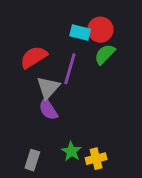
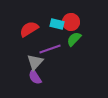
red semicircle: (34, 57) -> (29, 29), moved
purple line: (70, 69) -> (50, 49), turned 55

